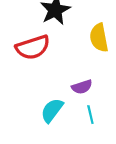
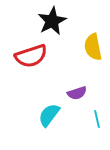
cyan line: (90, 115) -> (97, 119), moved

